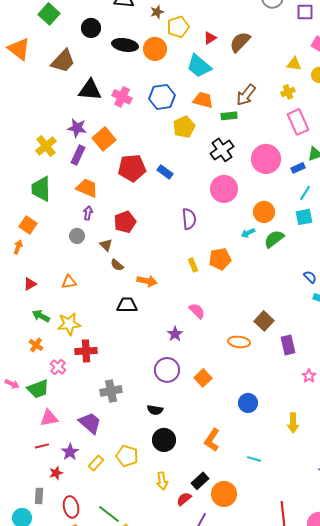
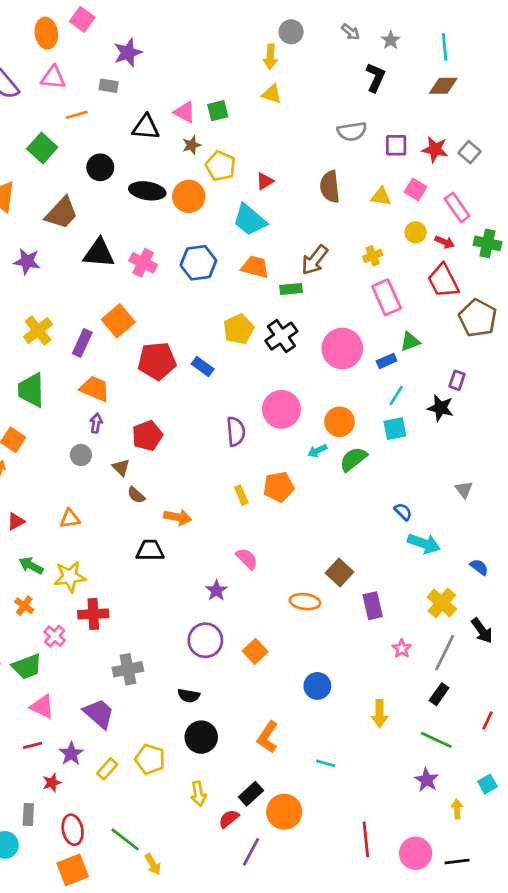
yellow pentagon: (178, 27) -> (221, 166), turned -30
brown semicircle: (240, 42) -> (330, 187), moved, turned -50
yellow triangle: (294, 64) -> (381, 196), moved
yellow pentagon: (184, 127) -> (239, 329), moved
purple star: (77, 128) -> (27, 261), moved
pink circle: (224, 189) -> (281, 409), moved
pink triangle: (49, 418) -> (42, 707), turned 36

